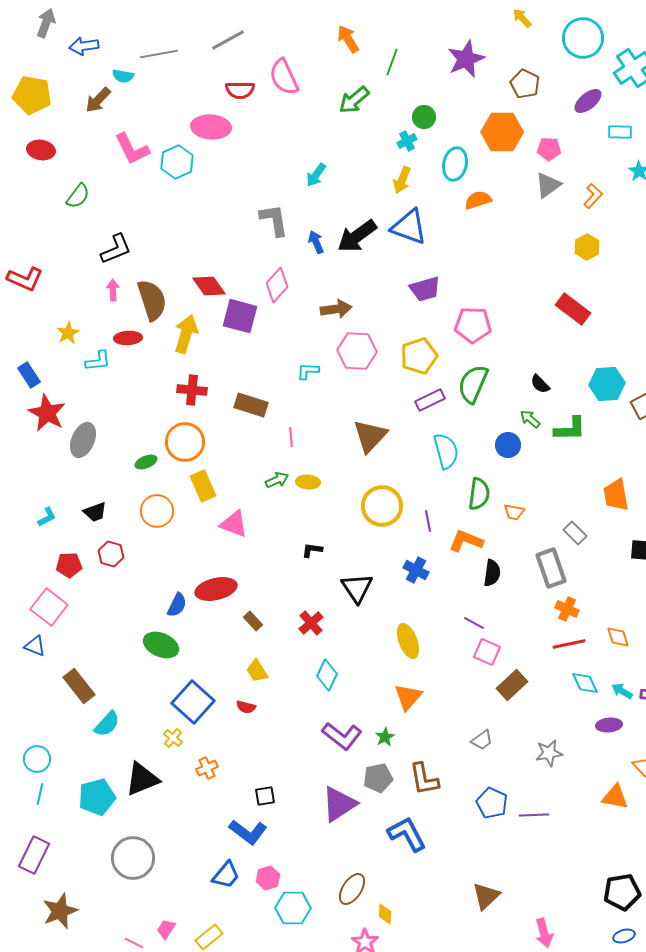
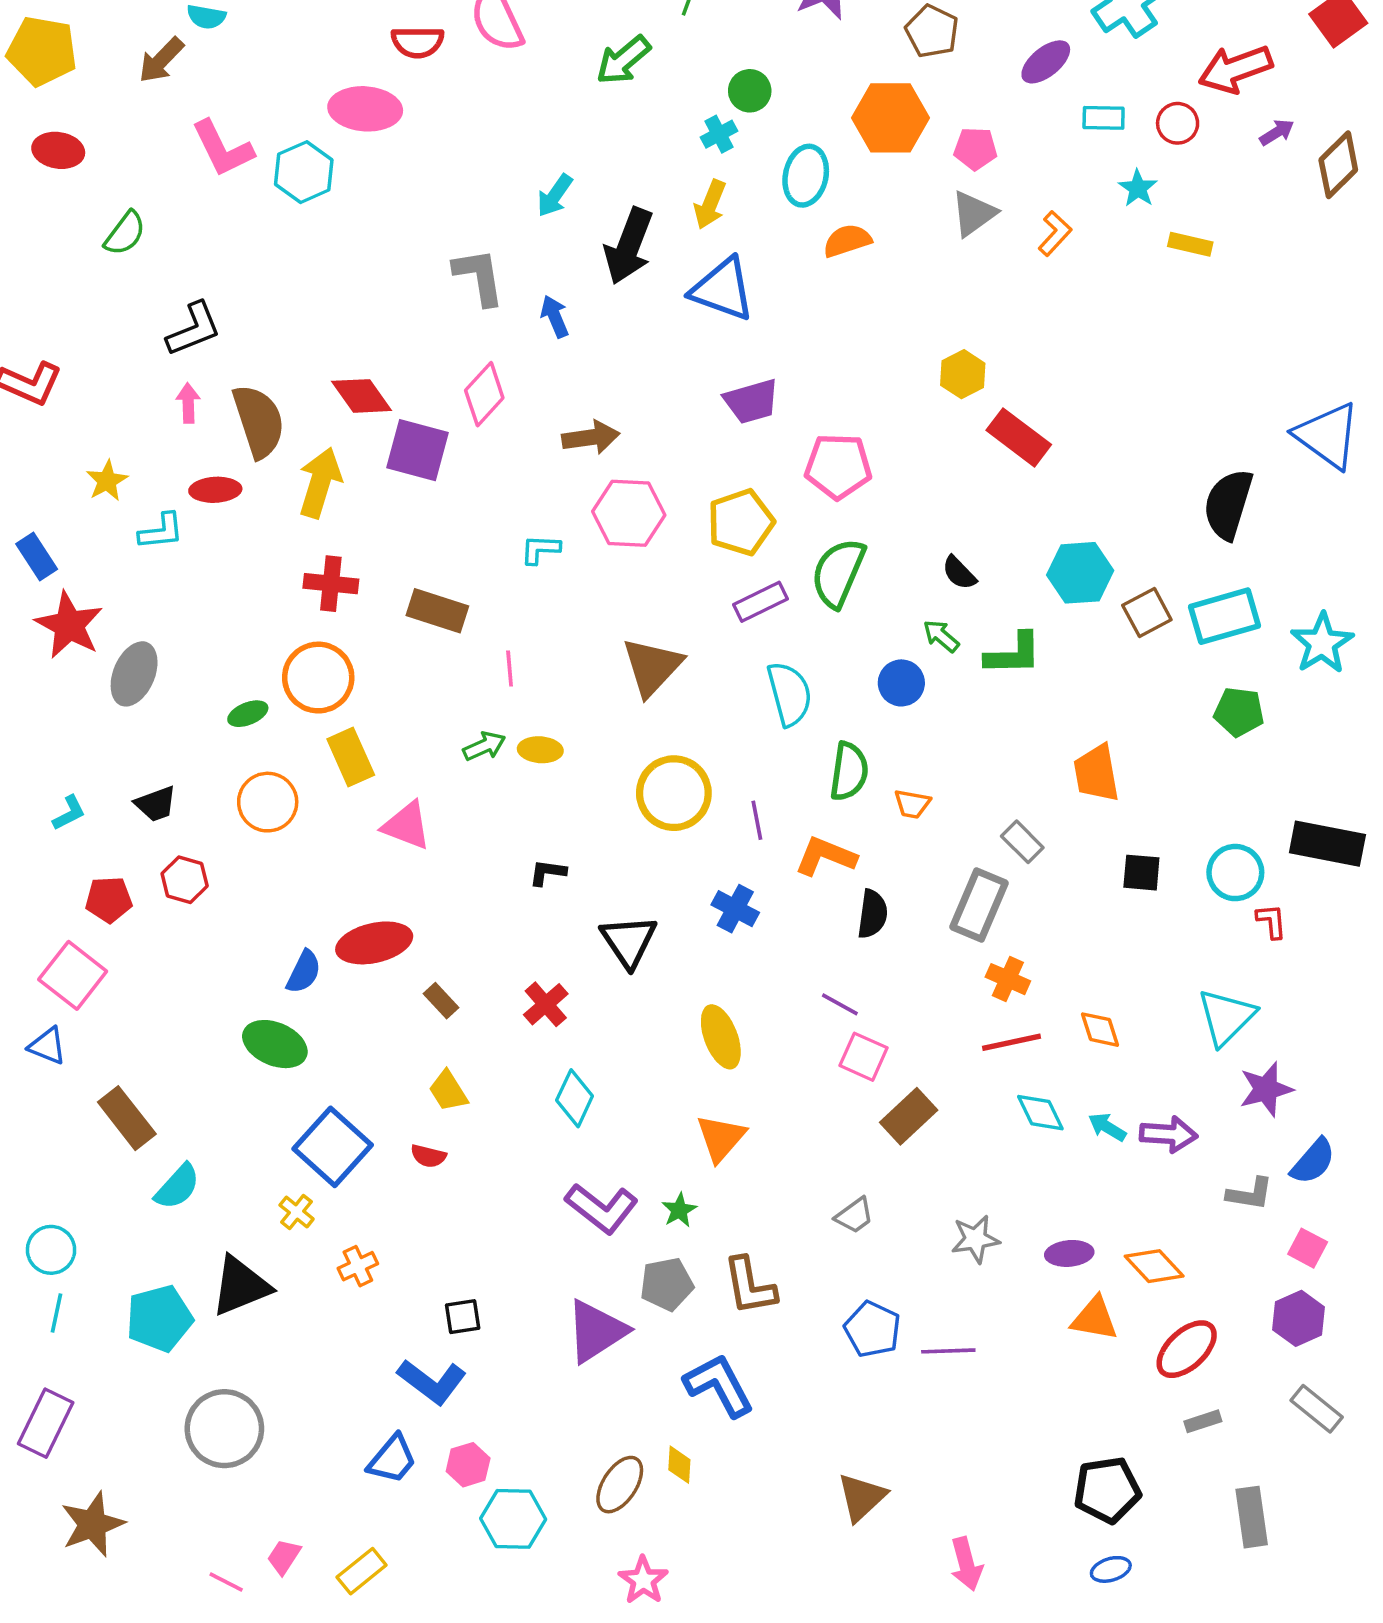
black arrow: (357, 236) -> (629, 246), moved, turned -33
yellow hexagon: (587, 247) -> (963, 374), moved
gray rectangle: (551, 568) -> (979, 905), turned 42
purple ellipse: (609, 725) -> (1069, 1253), moved
yellow diamond: (385, 914) -> (679, 1465), moved

